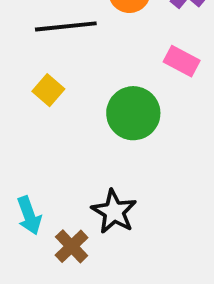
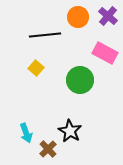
pink rectangle: (182, 61) -> (105, 53), size x1.4

